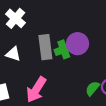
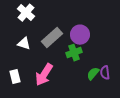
gray rectangle: (45, 47) -> (52, 38), turned 55
green cross: (64, 49) -> (74, 53), moved

